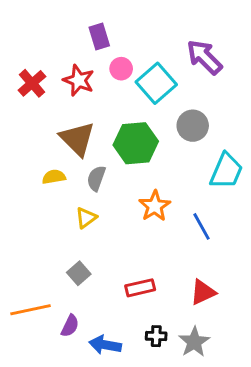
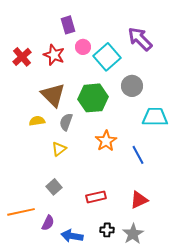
cyan trapezoid: (226, 171) -> (155, 117), turned -112

